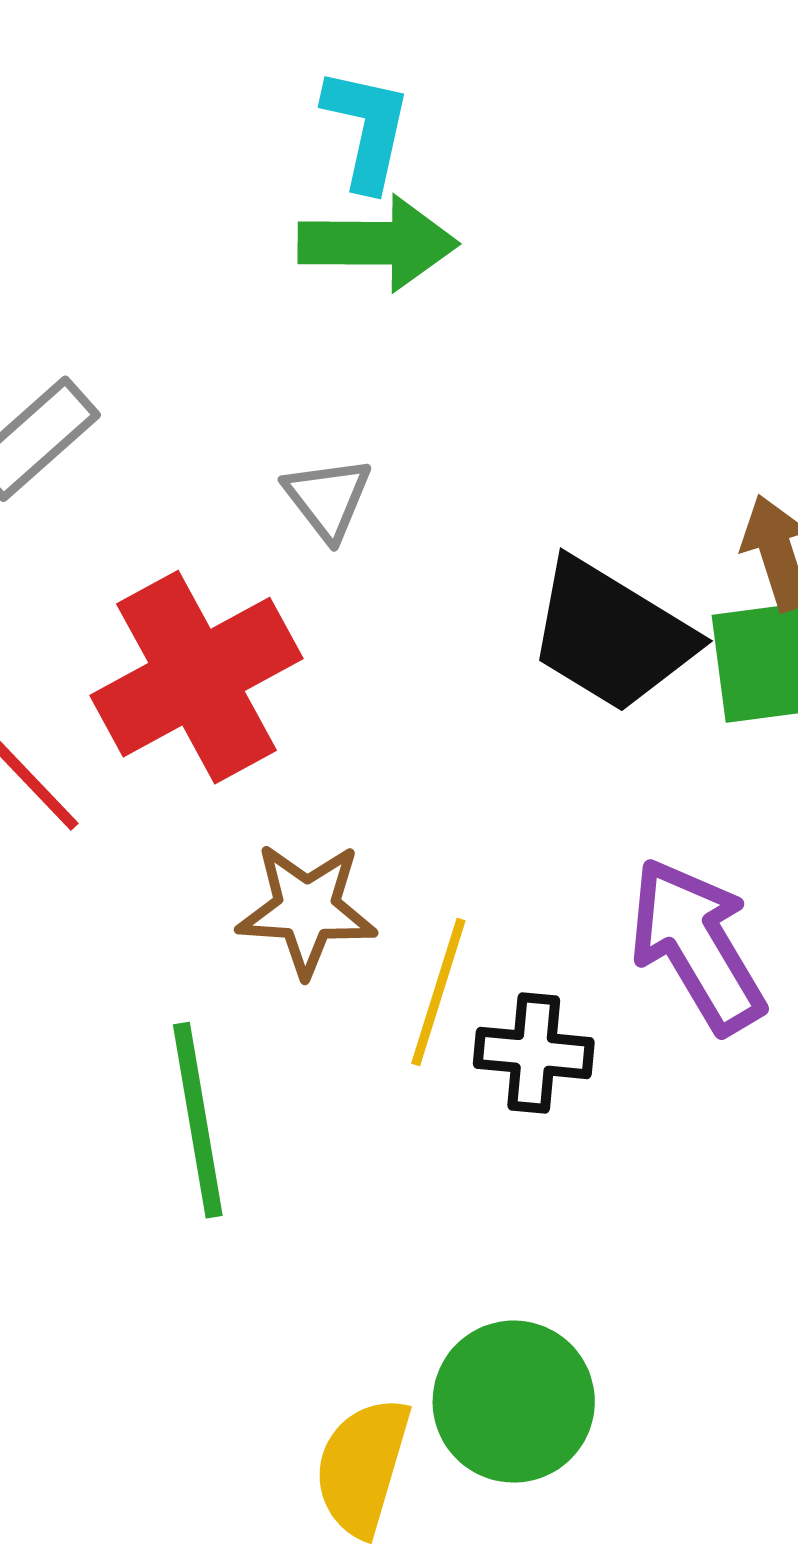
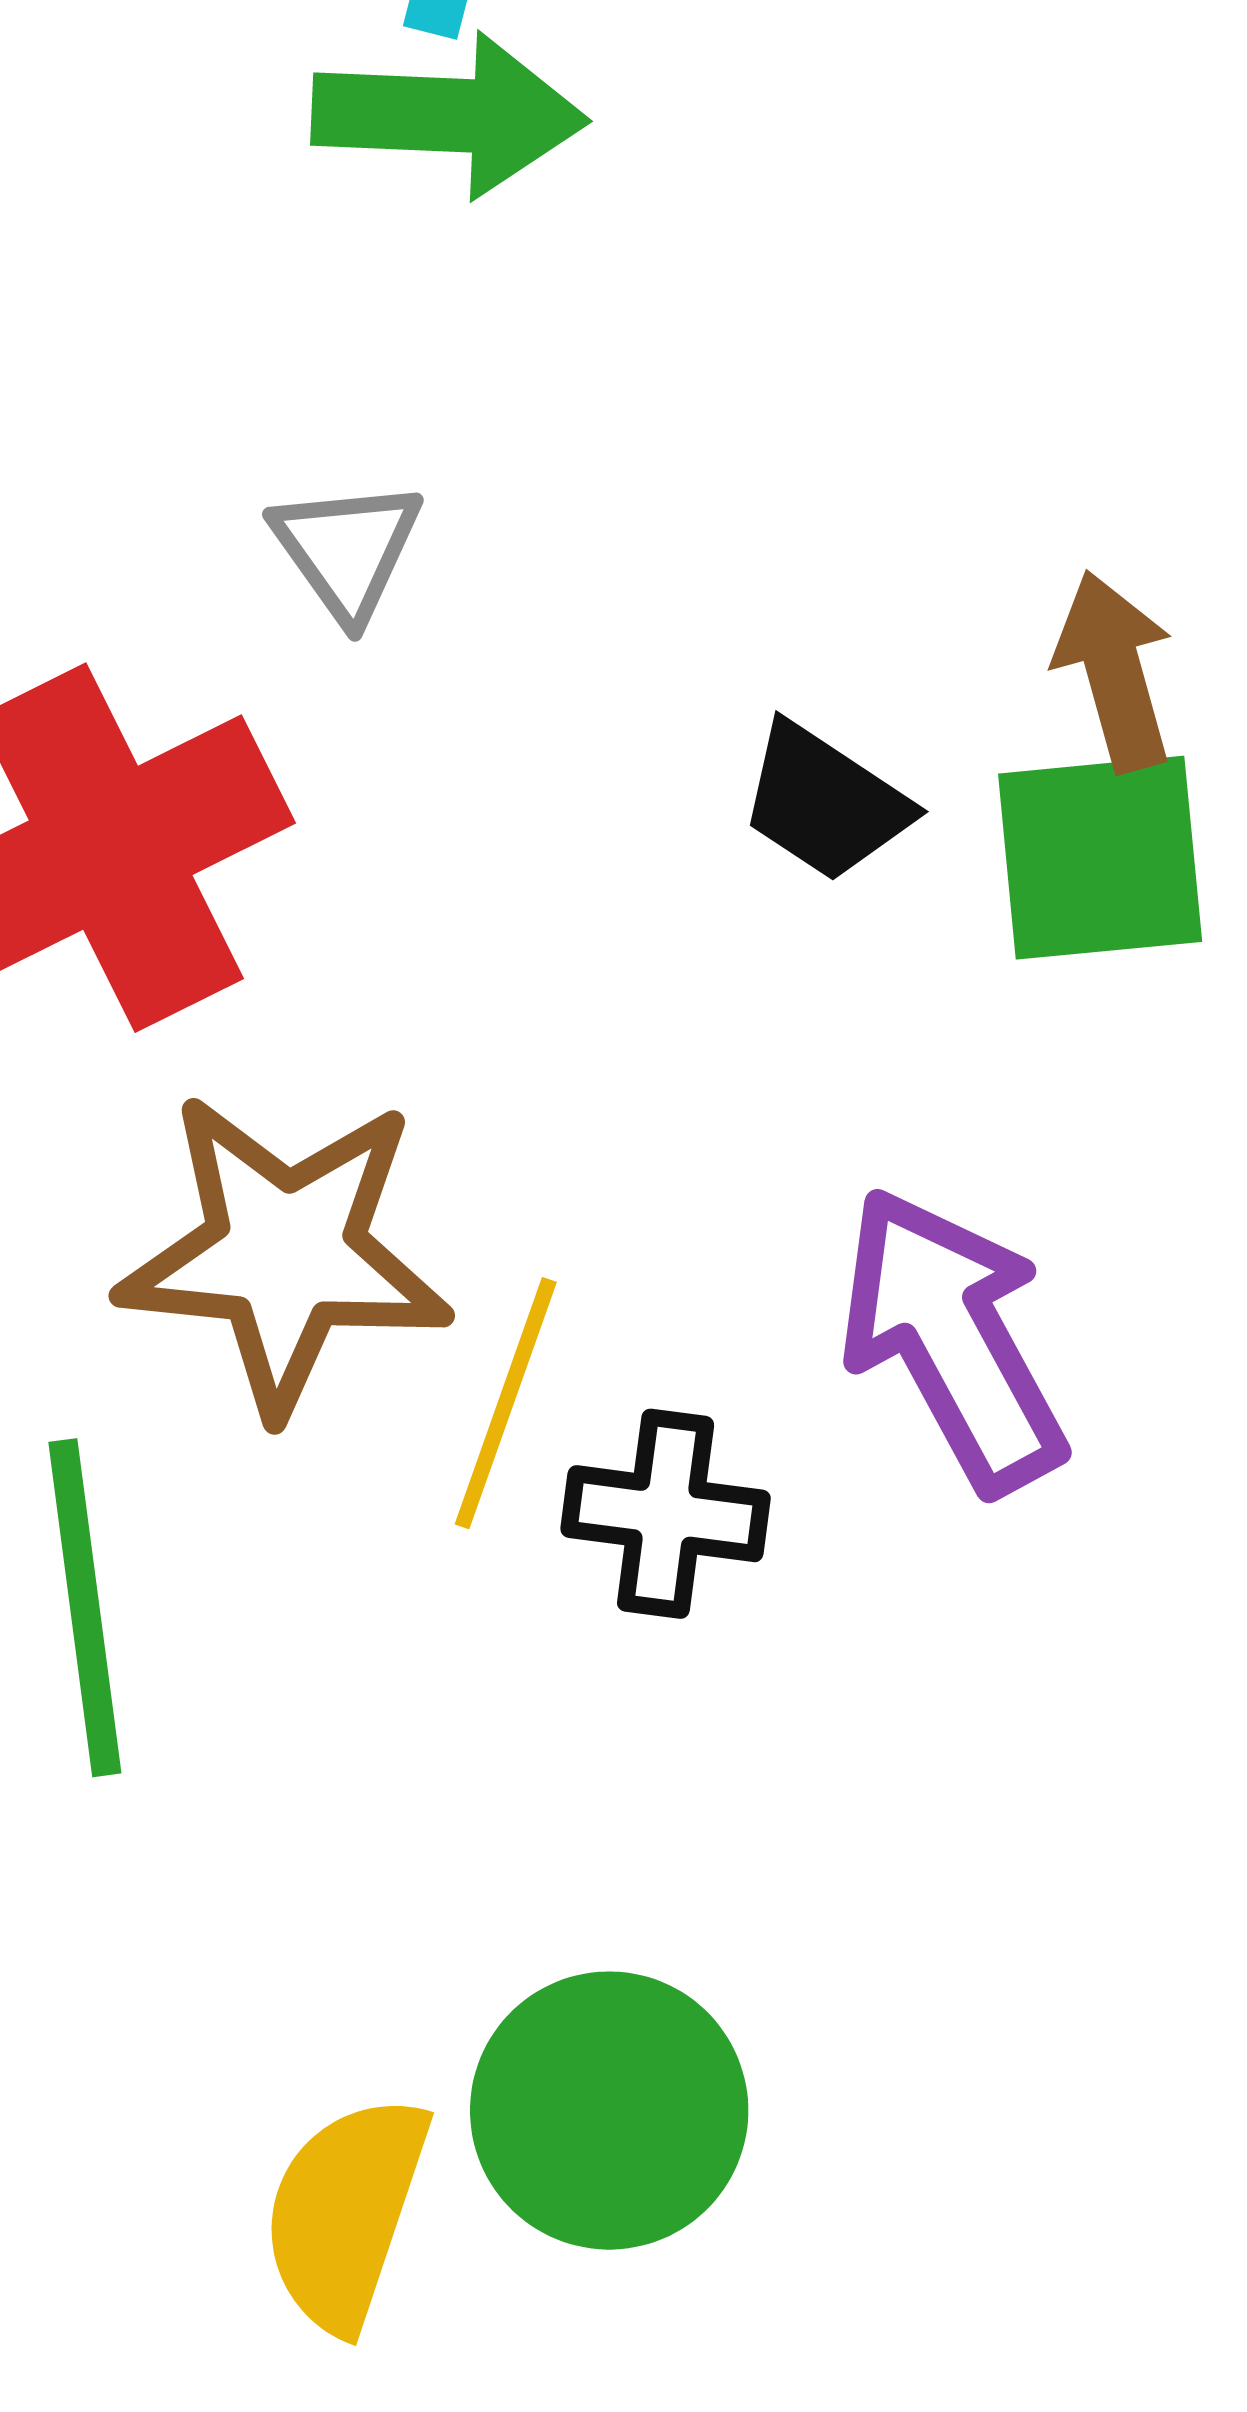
black trapezoid: (611, 635) -> (825, 802), size x0.6
brown star: (307, 909) -> (285, 1253), size x1.4

